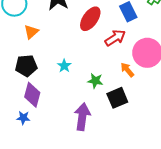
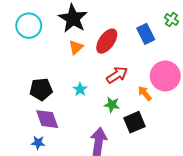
orange triangle: (31, 32) -> (76, 47), moved
red arrow: (115, 38) -> (117, 75), moved
purple diamond: (32, 95) -> (47, 119), turned -35

